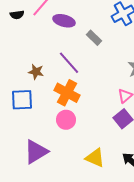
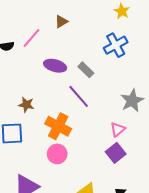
purple ellipse: (64, 21) -> (55, 66), moved
purple line: (69, 63) -> (79, 96), moved

